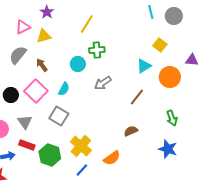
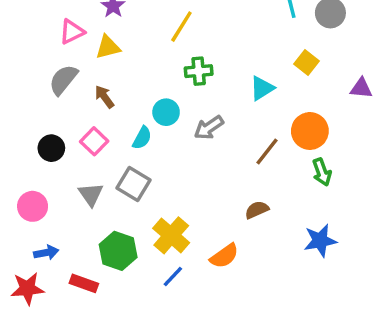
cyan circle: (78, 64) -> (166, 112), moved
cyan triangle: (144, 66) -> (262, 88), moved
orange circle: (170, 77) -> (310, 131), moved
pink square: (36, 91) -> (94, 141), size x0.7
green arrow: (172, 118) -> (322, 172), moved
gray triangle: (25, 122) -> (91, 194), moved
red rectangle: (27, 145) -> (84, 283), moved
blue star: (168, 149) -> (320, 241), turned -30

